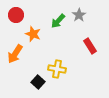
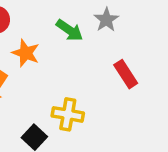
green arrow: (58, 21) -> (70, 30), turned -98

